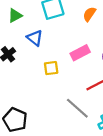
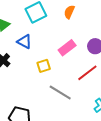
gray line: (77, 108) -> (60, 92), moved

